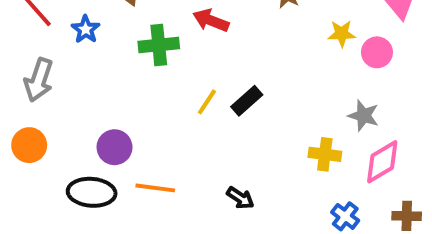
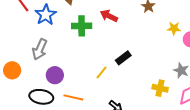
blue star: (86, 29) -> (46, 15), size x1.5
gray arrow: (39, 80) -> (40, 49), moved
yellow line: (207, 102) -> (101, 72), moved

